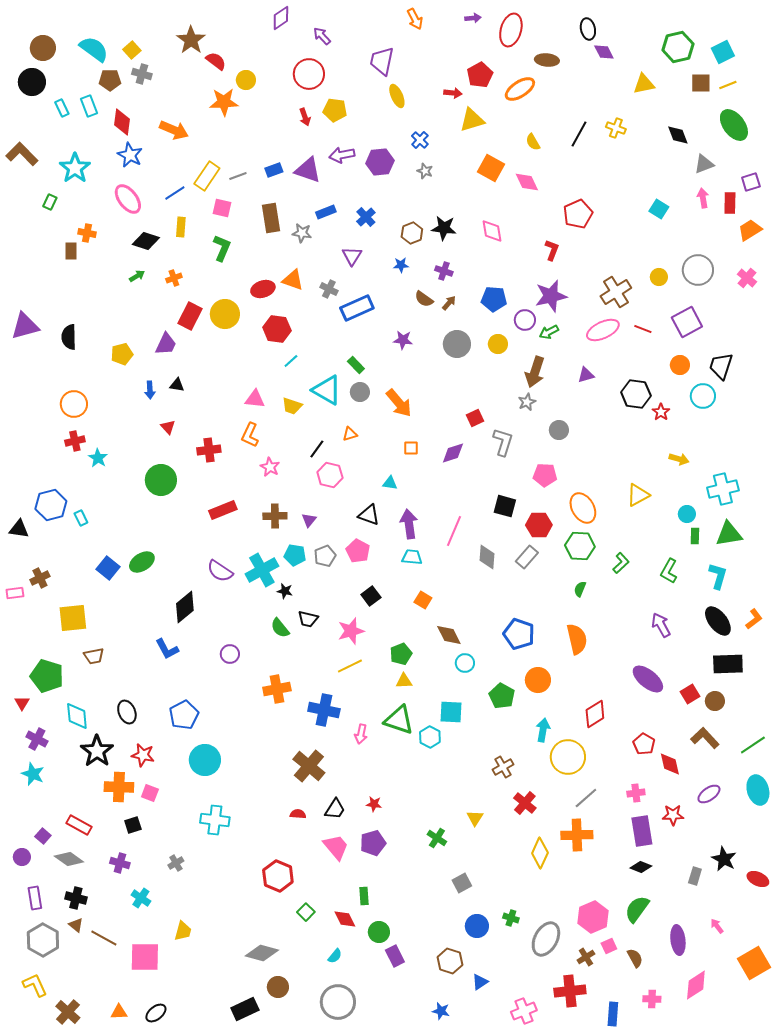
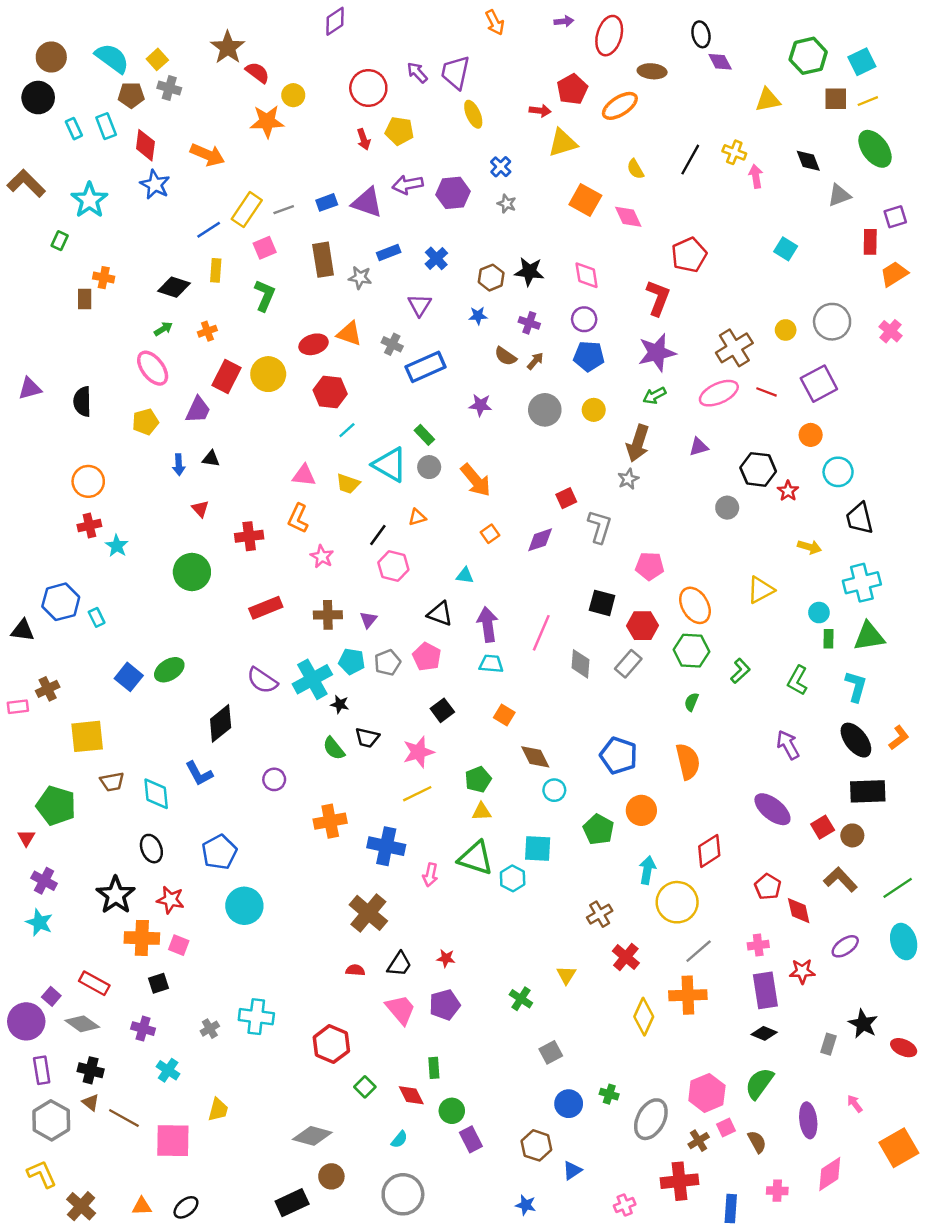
purple arrow: (322, 36) -> (417, 72), moved
pink arrow: (703, 198) -> (756, 176), moved
pink ellipse: (128, 199) -> (153, 368), moved
pink square: (222, 208) -> (265, 248), turned -36
red L-shape: (552, 250) -> (658, 298), size x1.4
purple circle: (525, 320) -> (584, 319), moved
purple triangle: (25, 326) -> (30, 388), size x0.7
black trapezoid: (721, 366) -> (860, 518), moved, turned -32
gray circle: (559, 430) -> (727, 508), moved
orange square: (411, 448) -> (490, 534), turned -35
cyan diamond: (77, 716) -> (156, 794), moved
cyan cross: (215, 820) -> (256, 1017), moved
purple circle: (22, 857) -> (26, 1021), size x1.8
pink cross: (524, 1011) -> (625, 1205), size x0.7

